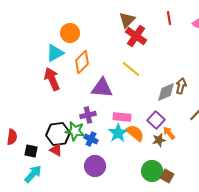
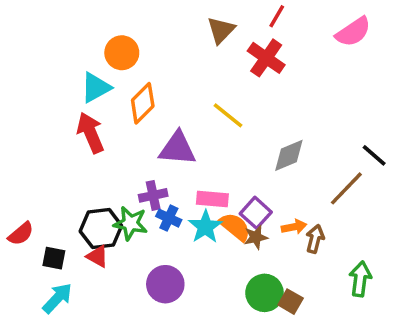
red line: (169, 18) -> (277, 16), moved, turned 40
red cross: (136, 36) -> (266, 58), moved
brown arrow: (181, 86) -> (315, 239), moved
purple square: (156, 120) -> (256, 213), moved
orange arrow: (169, 133) -> (294, 227), turned 120
red semicircle: (12, 137) -> (21, 234), turned 42
blue cross: (91, 139) -> (169, 218), moved
brown star: (159, 140) -> (256, 237), moved

